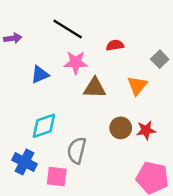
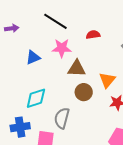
orange triangle: (137, 86) -> (107, 80), moved
brown circle: (121, 128) -> (84, 92), moved
blue cross: (25, 162) -> (20, 127), turned -36

